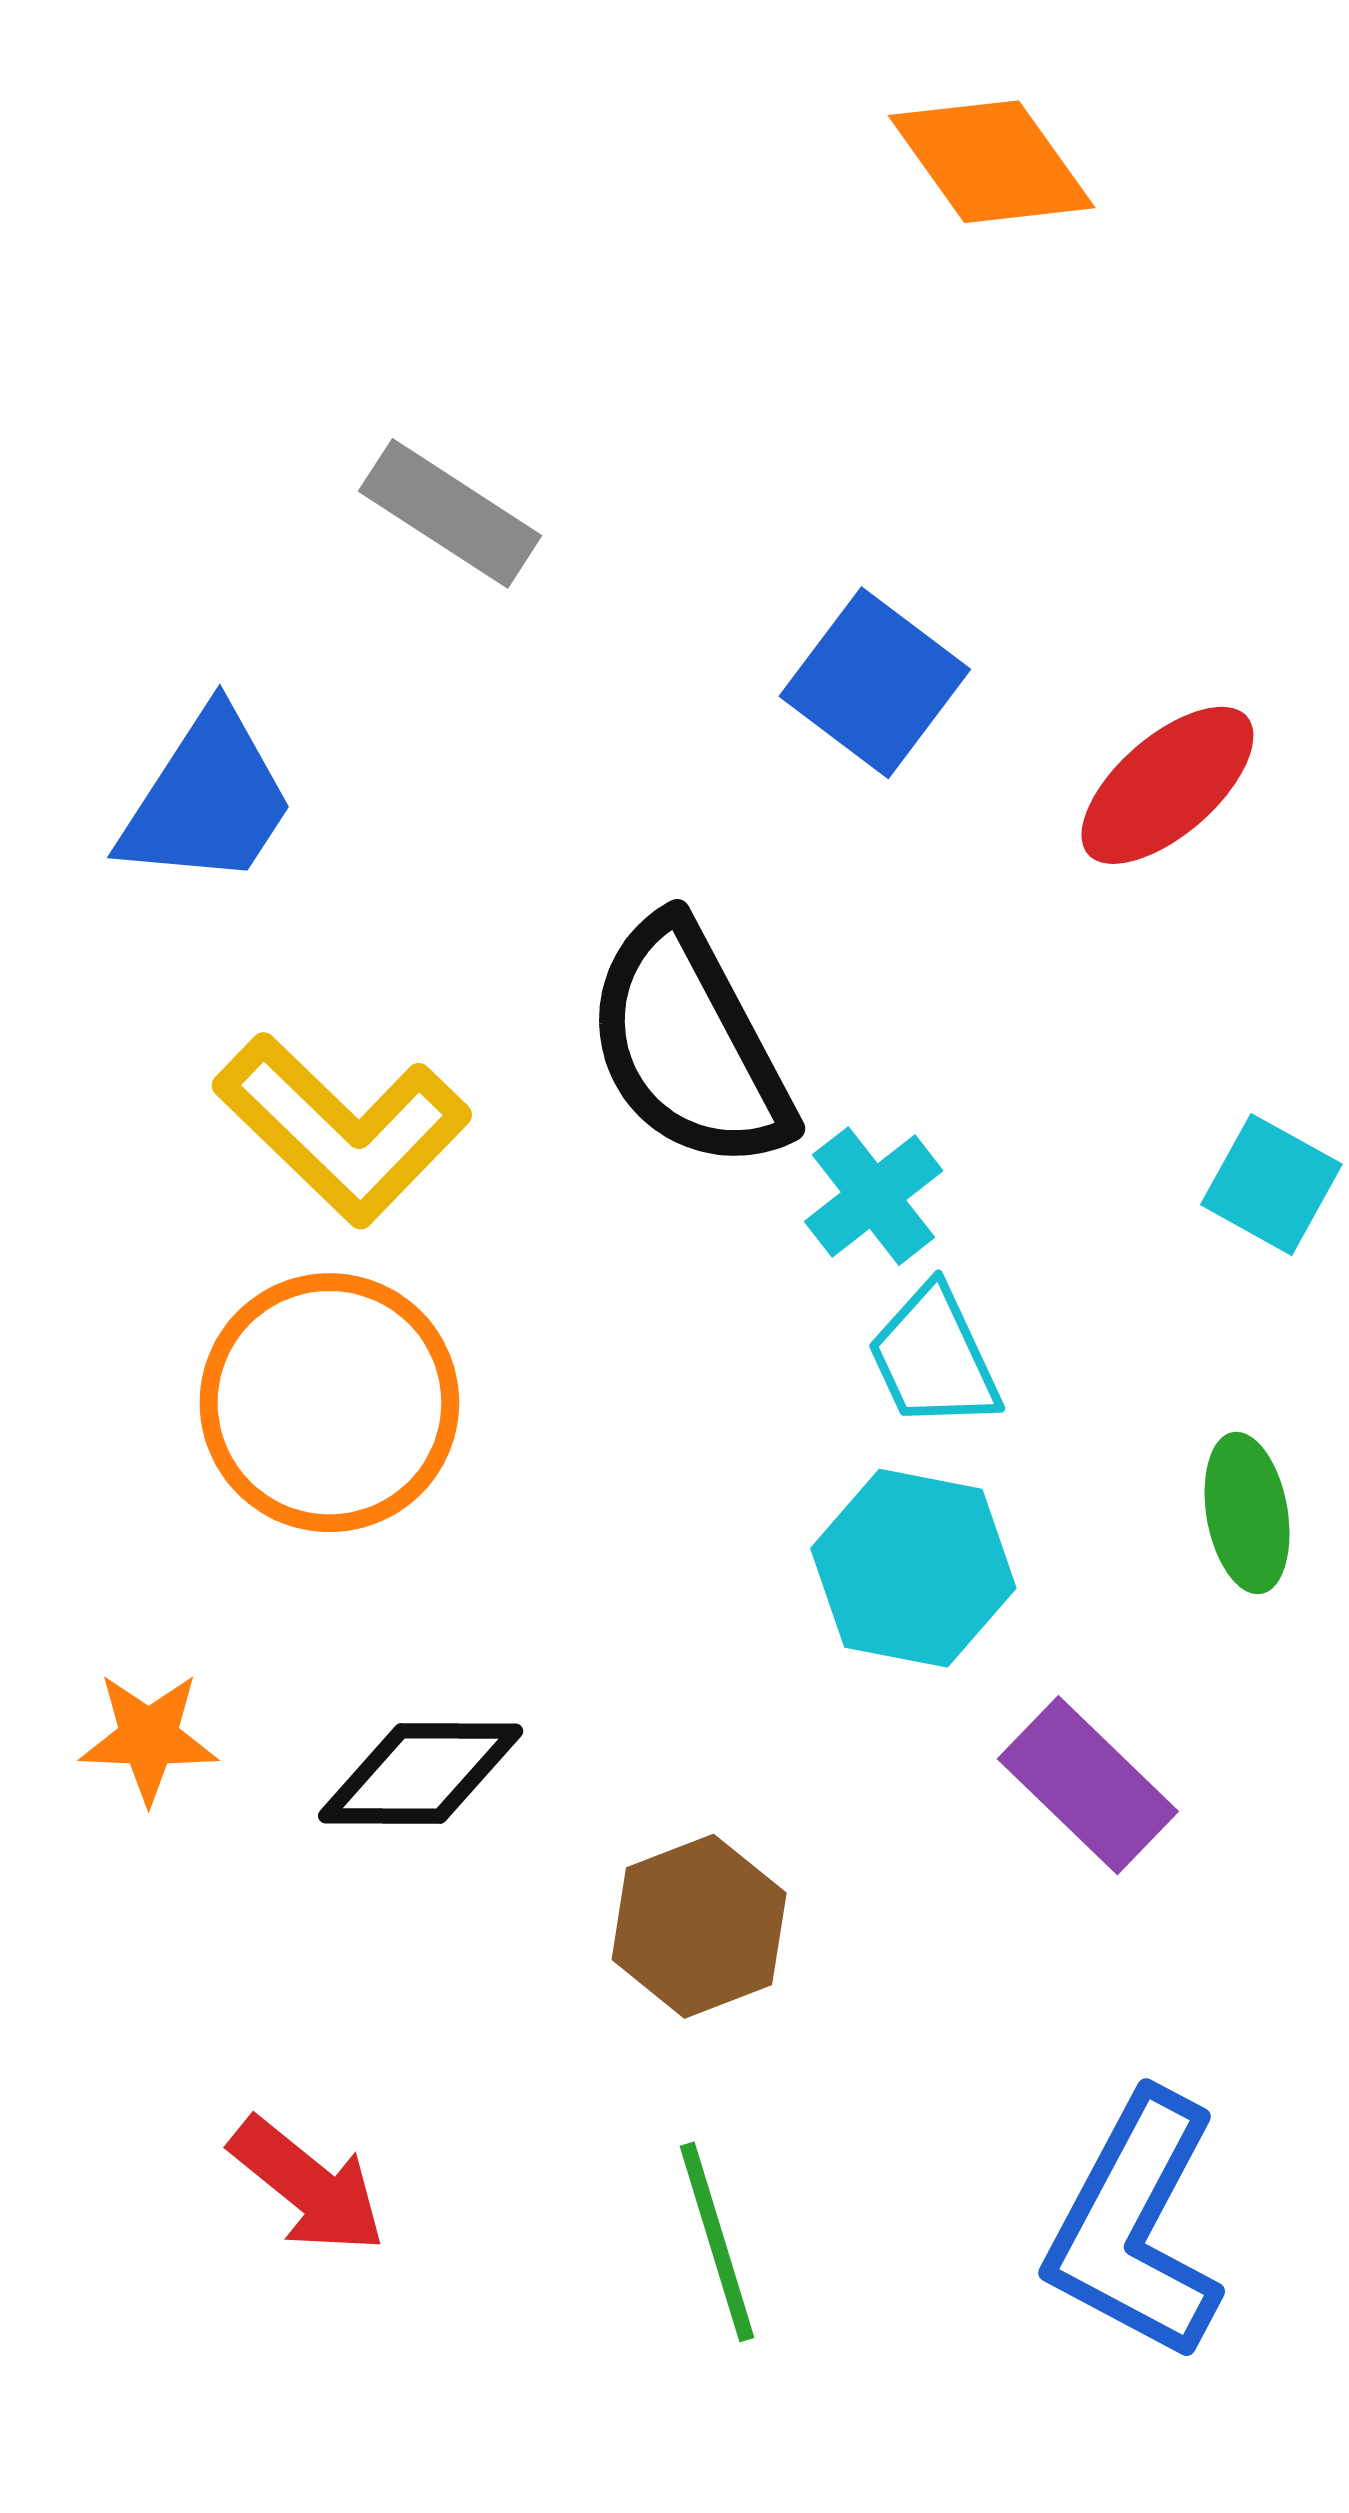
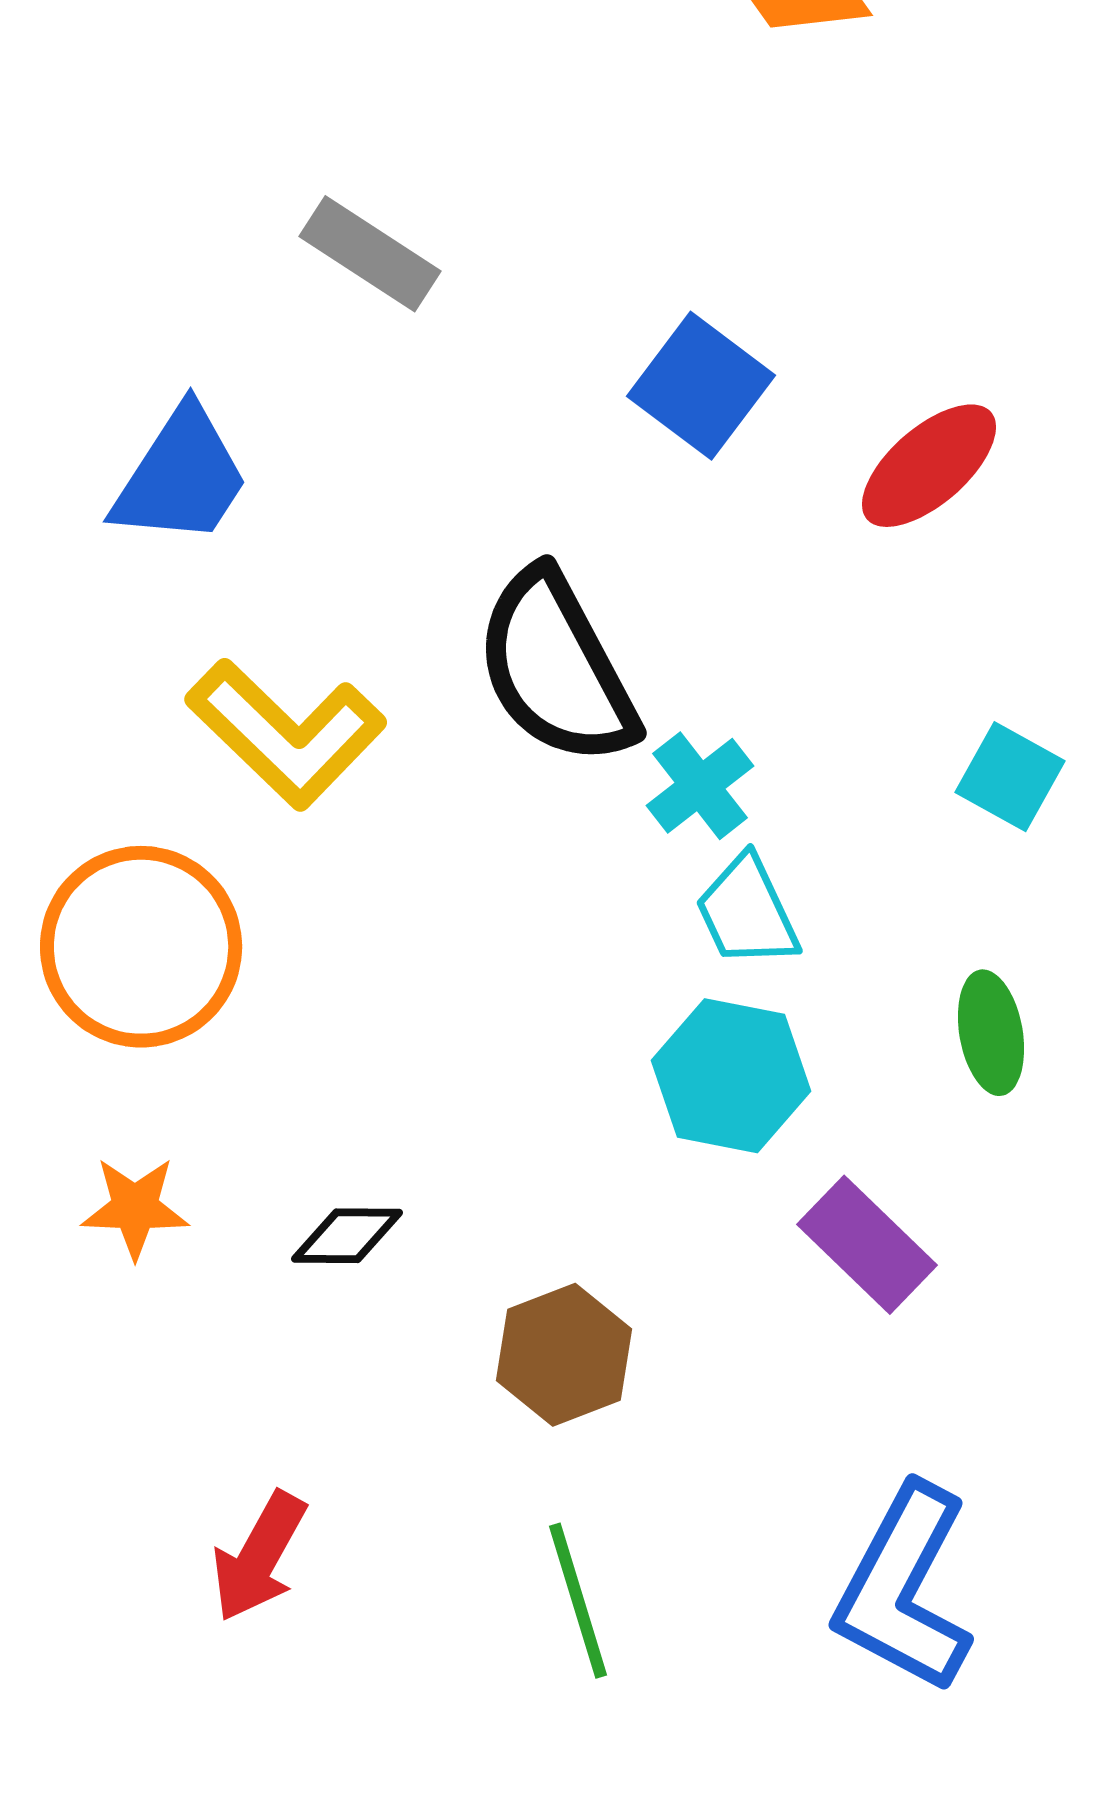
orange circle: (329, 1403) -> (141, 947), moved
black diamond: (421, 1774) -> (347, 1236), size x0.7
red arrow: (308, 2185) -> (259, 1557), turned 80

